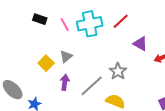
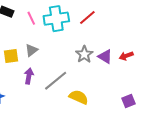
purple triangle: (140, 44) -> (105, 57), moved
yellow square: (46, 63) -> (11, 56), turned 35
gray star: (118, 71) -> (84, 54), moved

